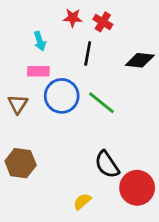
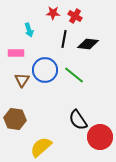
black diamond: (140, 60) -> (88, 44), moved
pink rectangle: (38, 71) -> (16, 53), moved
brown triangle: (18, 104) -> (22, 80), moved
yellow semicircle: (82, 201) -> (41, 147), moved, size x1.6

